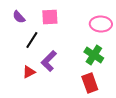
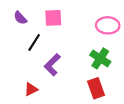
red triangle: (29, 72) -> (31, 89), moved

